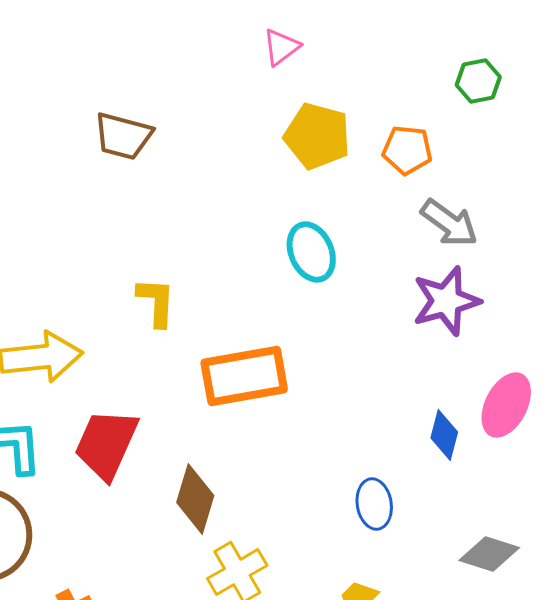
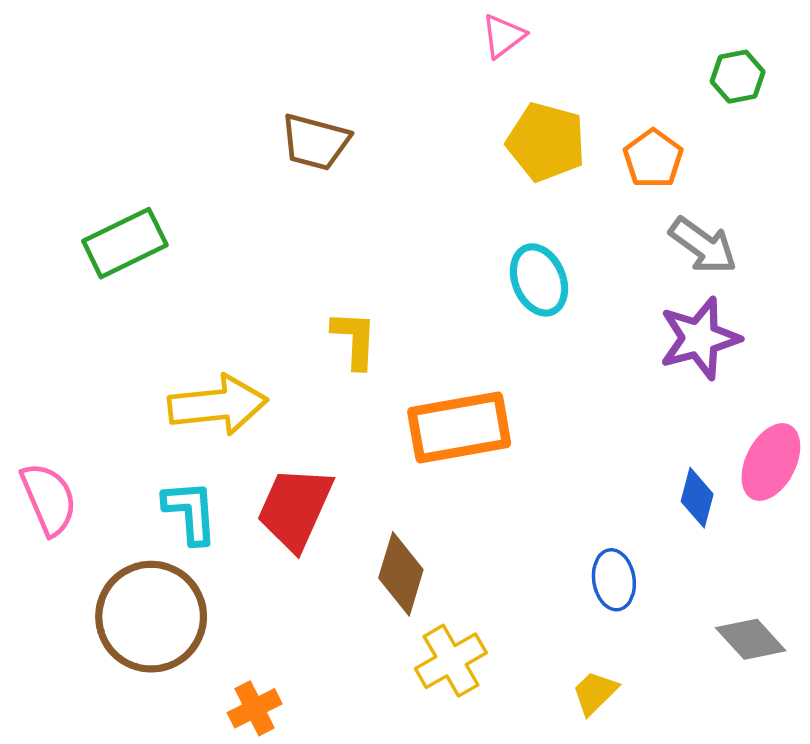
orange pentagon: (407, 150) -> (653, 159), turned 30
gray diamond: (489, 554) -> (751, 639), turned 30

